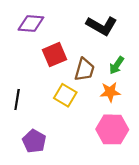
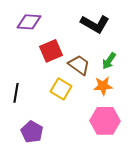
brown trapezoid: (84, 70) -> (79, 65), turned -70

